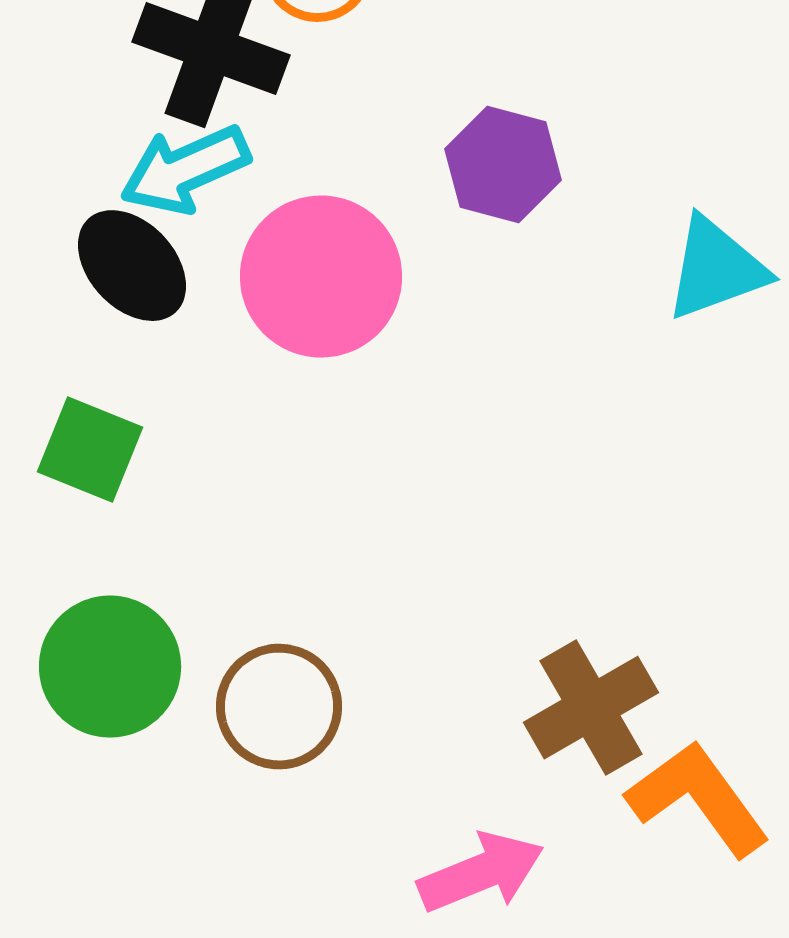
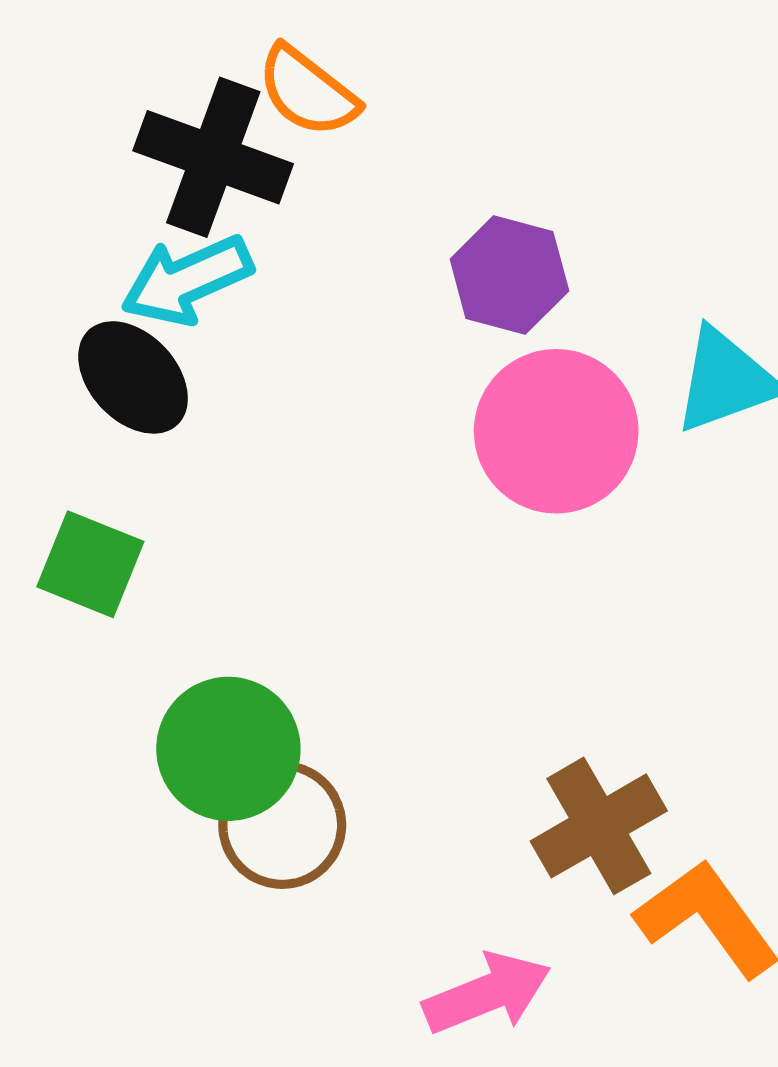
pink circle: (321, 277) -> (556, 431), moved
green circle: (110, 667) -> (228, 749), moved

